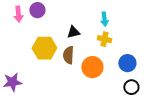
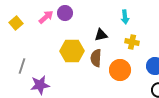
pink arrow: (18, 14) -> (46, 17), turned -126
cyan arrow: (104, 19) -> (125, 17), moved

